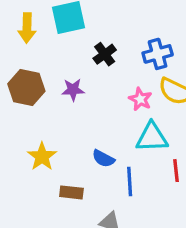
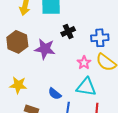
purple star: (73, 90) -> (45, 49), size x1.5
yellow star: (42, 157) -> (18, 85), turned 30

